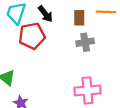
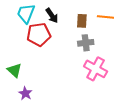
pink cross: (87, 90) -> (96, 69), moved, turned 30

